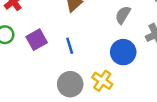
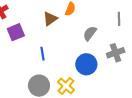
purple square: (37, 40) -> (16, 32), moved

